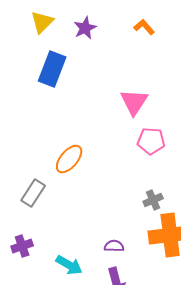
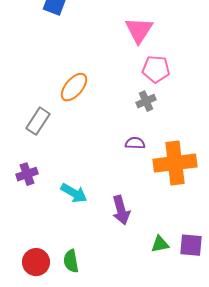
gray cross: (153, 200) -> (146, 101), moved
purple semicircle: (114, 246) -> (135, 143), moved

